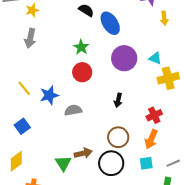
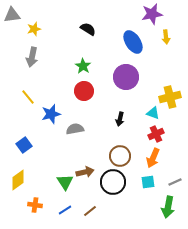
blue ellipse: (110, 23) -> (133, 42), moved
cyan triangle: (155, 58) -> (153, 113), moved
yellow line: (24, 88) -> (28, 97), moved

